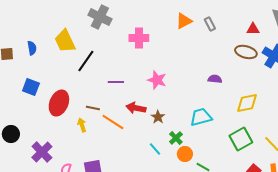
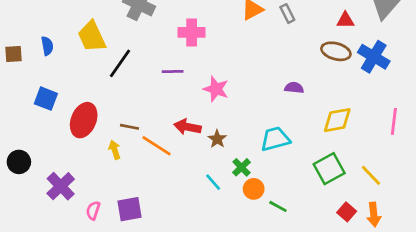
purple line: (116, 82) -> (173, 72), moved

